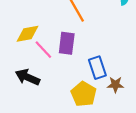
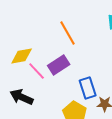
purple rectangle: (67, 43) -> (59, 65), turned 50

